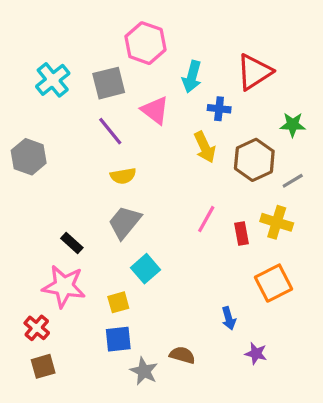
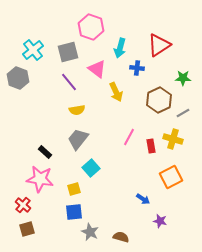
yellow arrow: (205, 147) -> (116, 92), moved
gray hexagon: (29, 157) -> (18, 78), moved
blue arrow: (229, 318) -> (143, 199), turned -40
brown semicircle: (182, 355) -> (121, 237), moved

